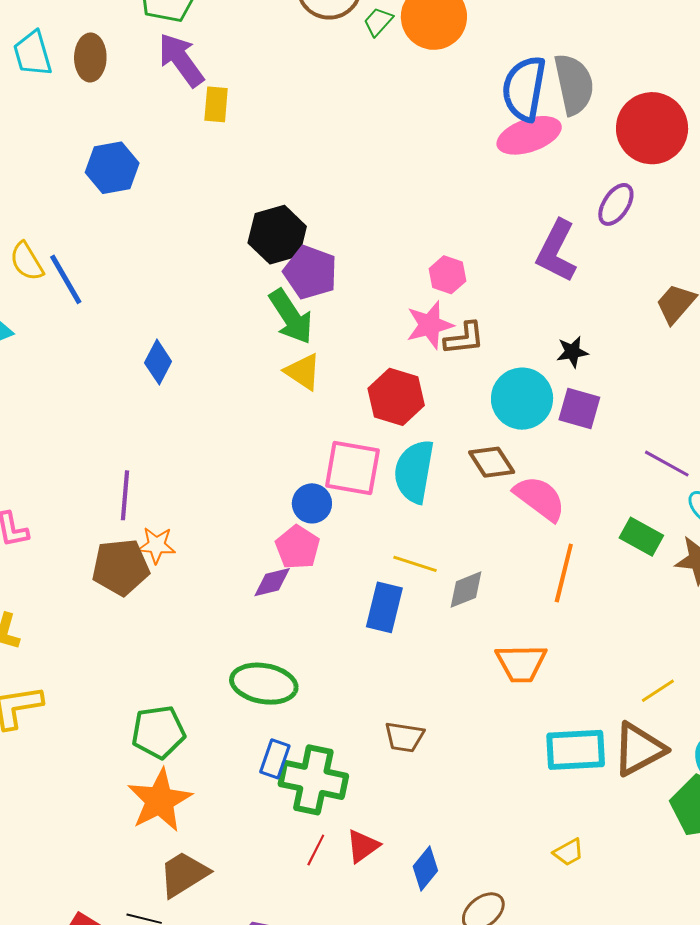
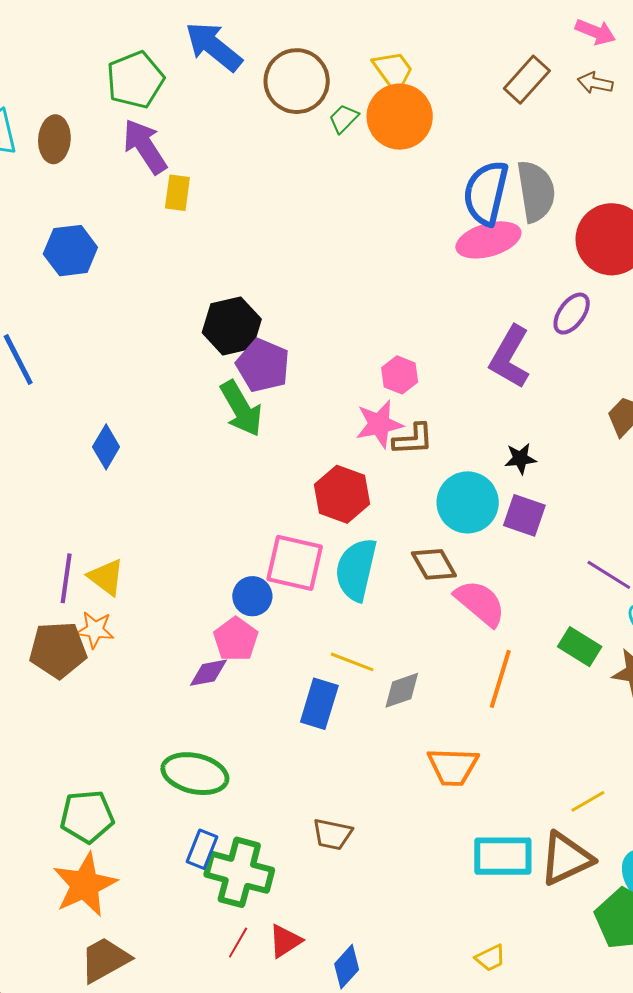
yellow triangle: (303, 372) -> (106, 577), moved

